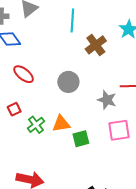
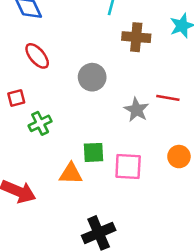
brown cross: (96, 45) -> (136, 37), turned 30
orange triangle: (61, 124) -> (71, 174), moved
pink square: (119, 130) -> (128, 167), moved

